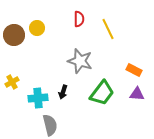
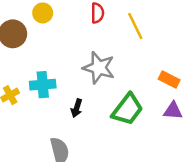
yellow circle: (37, 28) -> (43, 13), moved
cyan cross: (38, 98) -> (43, 85), moved

